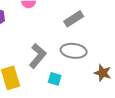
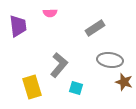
gray ellipse: (74, 51) -> (110, 60), moved

